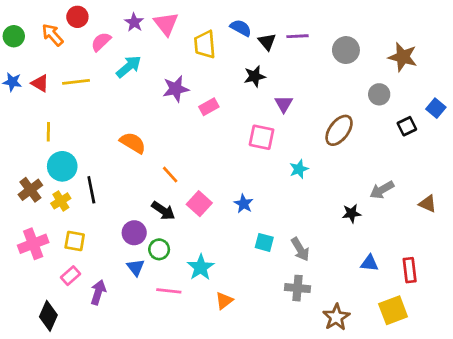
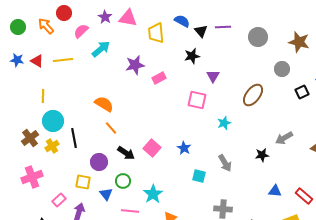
pink triangle: (166, 24) -> (128, 18), turned -42
orange line: (170, 175) -> (111, 128), moved
purple circle: (134, 233) -> (99, 162), moved
yellow square: (75, 241) -> (83, 182), moved
gray arrow: (300, 249) -> (225, 163), moved
red rectangle: (410, 270) -> (304, 196), turned -42

